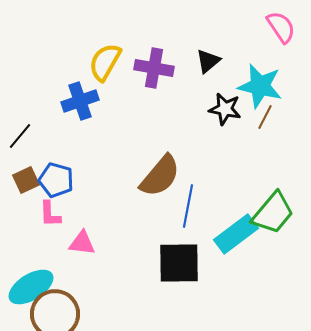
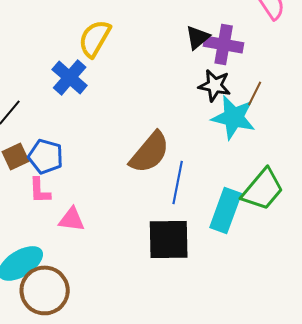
purple cross: (154, 68) -> (224, 44), moved
cyan star: (260, 86) -> (234, 117), moved
blue cross: (80, 101) -> (70, 77), turned -30
cyan rectangle: (236, 234) -> (226, 210), turned -33

